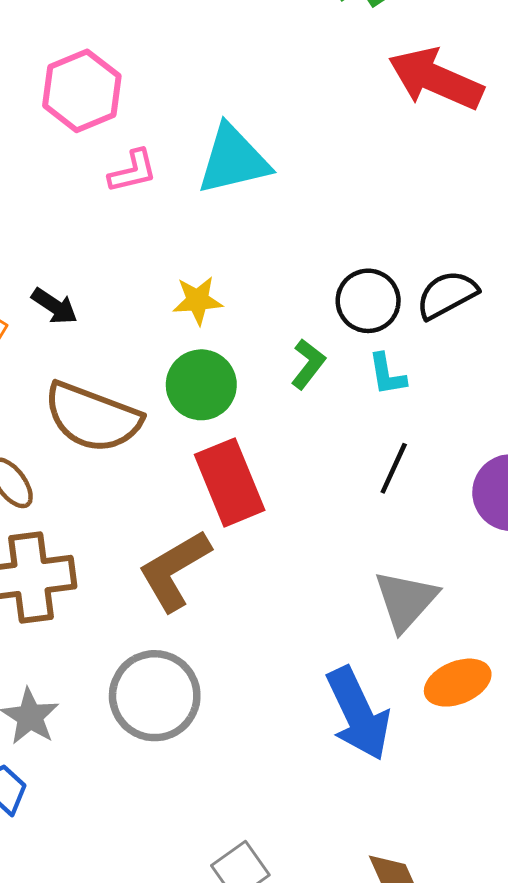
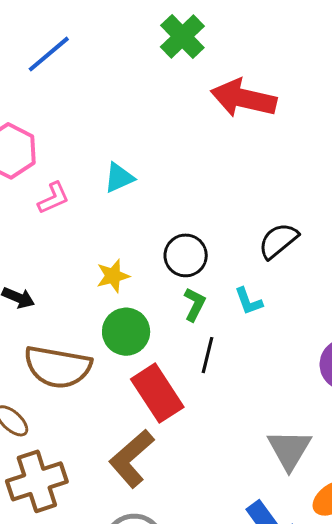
cyan triangle: (233, 160) -> (119, 178), size x0.6
black circle: (368, 301) -> (186, 255), moved
black line: (394, 468) -> (208, 355), moved

